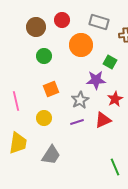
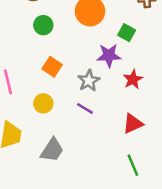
orange square: (51, 89) -> (52, 67), turned -35
red triangle: (103, 120) -> (133, 124), moved
purple line: (77, 122) -> (85, 108), turned 48

